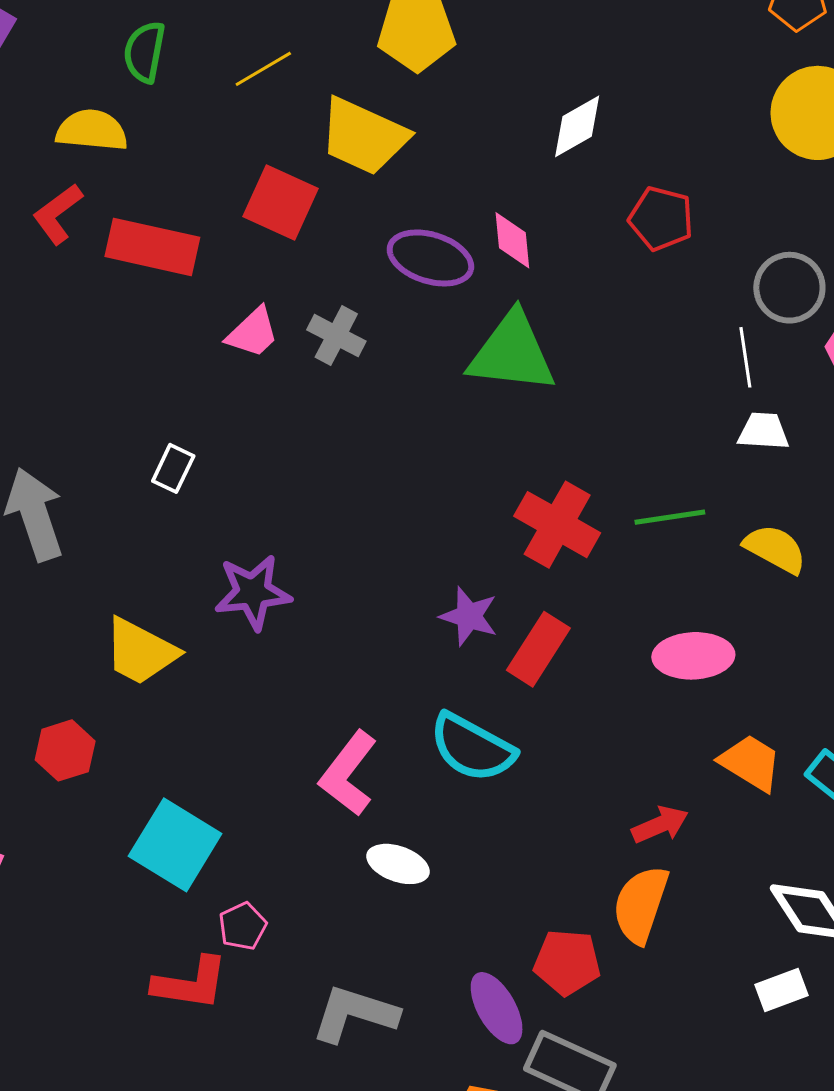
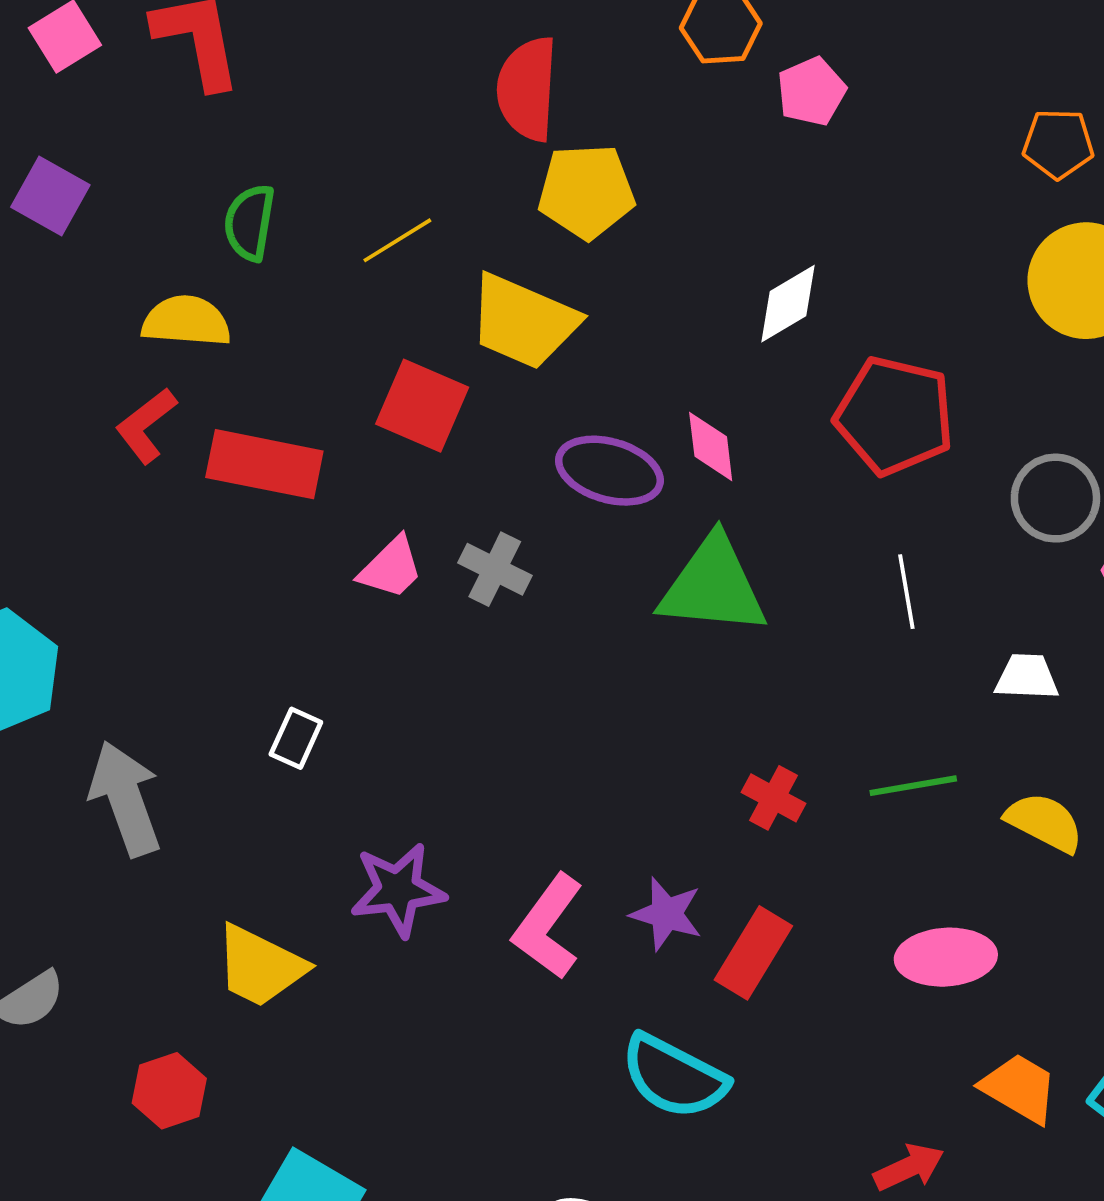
red pentagon: (661, 219) -> (894, 416), size x1.5
white line: (745, 357) -> (906, 592), moved
red cross: (557, 525) -> (774, 798), size x0.6
pink L-shape: (348, 773) -> (548, 927), moved

